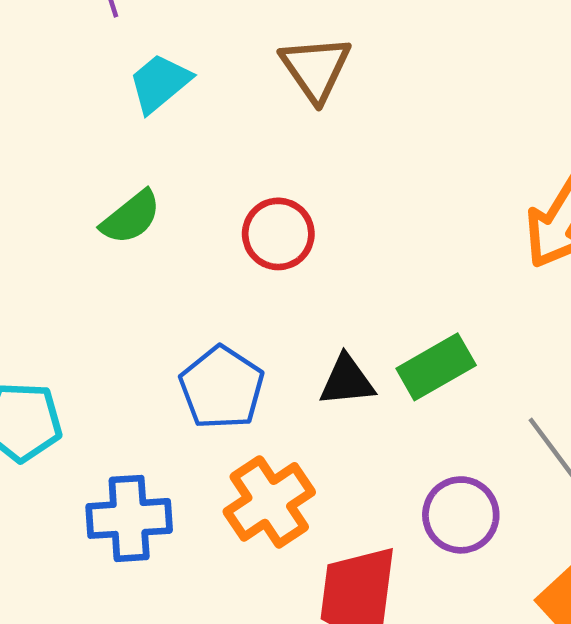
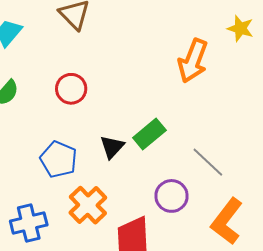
black triangle: (347, 381) -> (112, 147), turned -32

